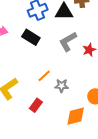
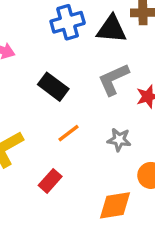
black rectangle: (31, 37) -> (53, 87), moved
gray star: (62, 86) -> (119, 140), moved

